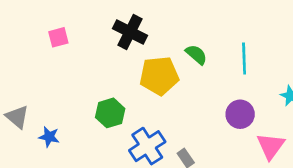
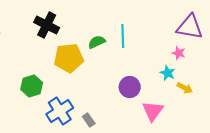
green semicircle: (196, 55) -> (97, 42), turned -66
cyan line: (244, 59) -> (123, 36), moved

